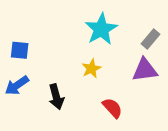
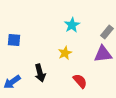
cyan star: (101, 29) -> (72, 25), size x0.7
blue arrow: (17, 85) -> (12, 82), moved

